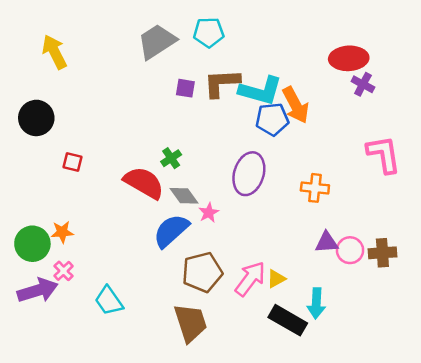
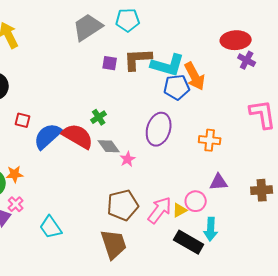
blue semicircle: (171, 231) -> (48, 136), moved
pink circle: (350, 250) -> (196, 201), moved

